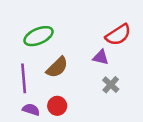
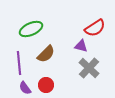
gray cross: (111, 85) -> (89, 68), size x1.5
purple semicircle: (31, 110) -> (25, 88), turned -144

